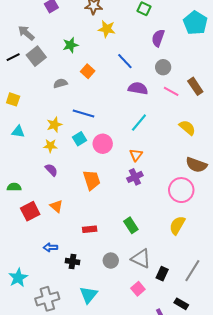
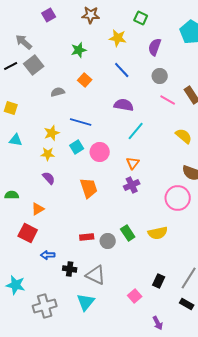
yellow star: (107, 29) -> (118, 38), moved
green star: (70, 45) -> (79, 50), moved
purple semicircle: (138, 88) -> (124, 105), moved
orange triangle: (56, 206) -> (38, 209), moved, turned 48
red square: (30, 211) -> (28, 233), moved, turned -36
yellow semicircle: (177, 225) -> (158, 233), moved, turned -132
gray triangle: (141, 259) -> (96, 275), moved
gray circle: (111, 261) -> (108, 241), moved
cyan star: (18, 278) -> (16, 285), turned -30
black rectangle: (181, 304) -> (187, 304), moved

